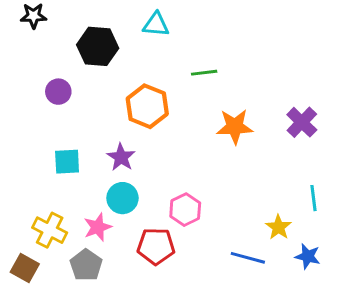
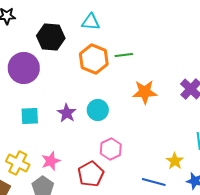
purple circle: (58, 92) -> (24, 68), size x1.8
orange hexagon: (147, 106) -> (94, 59), moved
cyan circle: (122, 198) -> (98, 110), moved
red pentagon: (156, 246) -> (91, 174), turned -30

